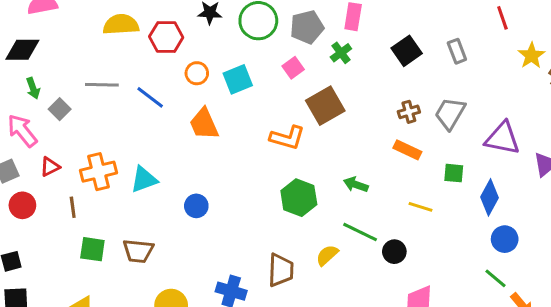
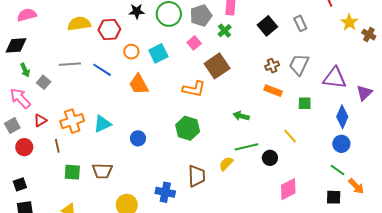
blue diamond: (489, 197) -> (342, 117), moved
green hexagon: (299, 198) -> (188, 128), moved
yellow line: (420, 207) -> (290, 136), moved, turned 35
green line: (360, 232) -> (246, 147), turned -35

